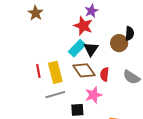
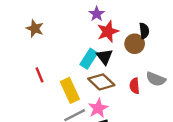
red star: (83, 26) -> (108, 31), moved, turned -30
red line: (38, 71) -> (40, 75), moved
red semicircle: (105, 74) -> (135, 86), moved
pink star: (94, 95) -> (98, 108), moved

